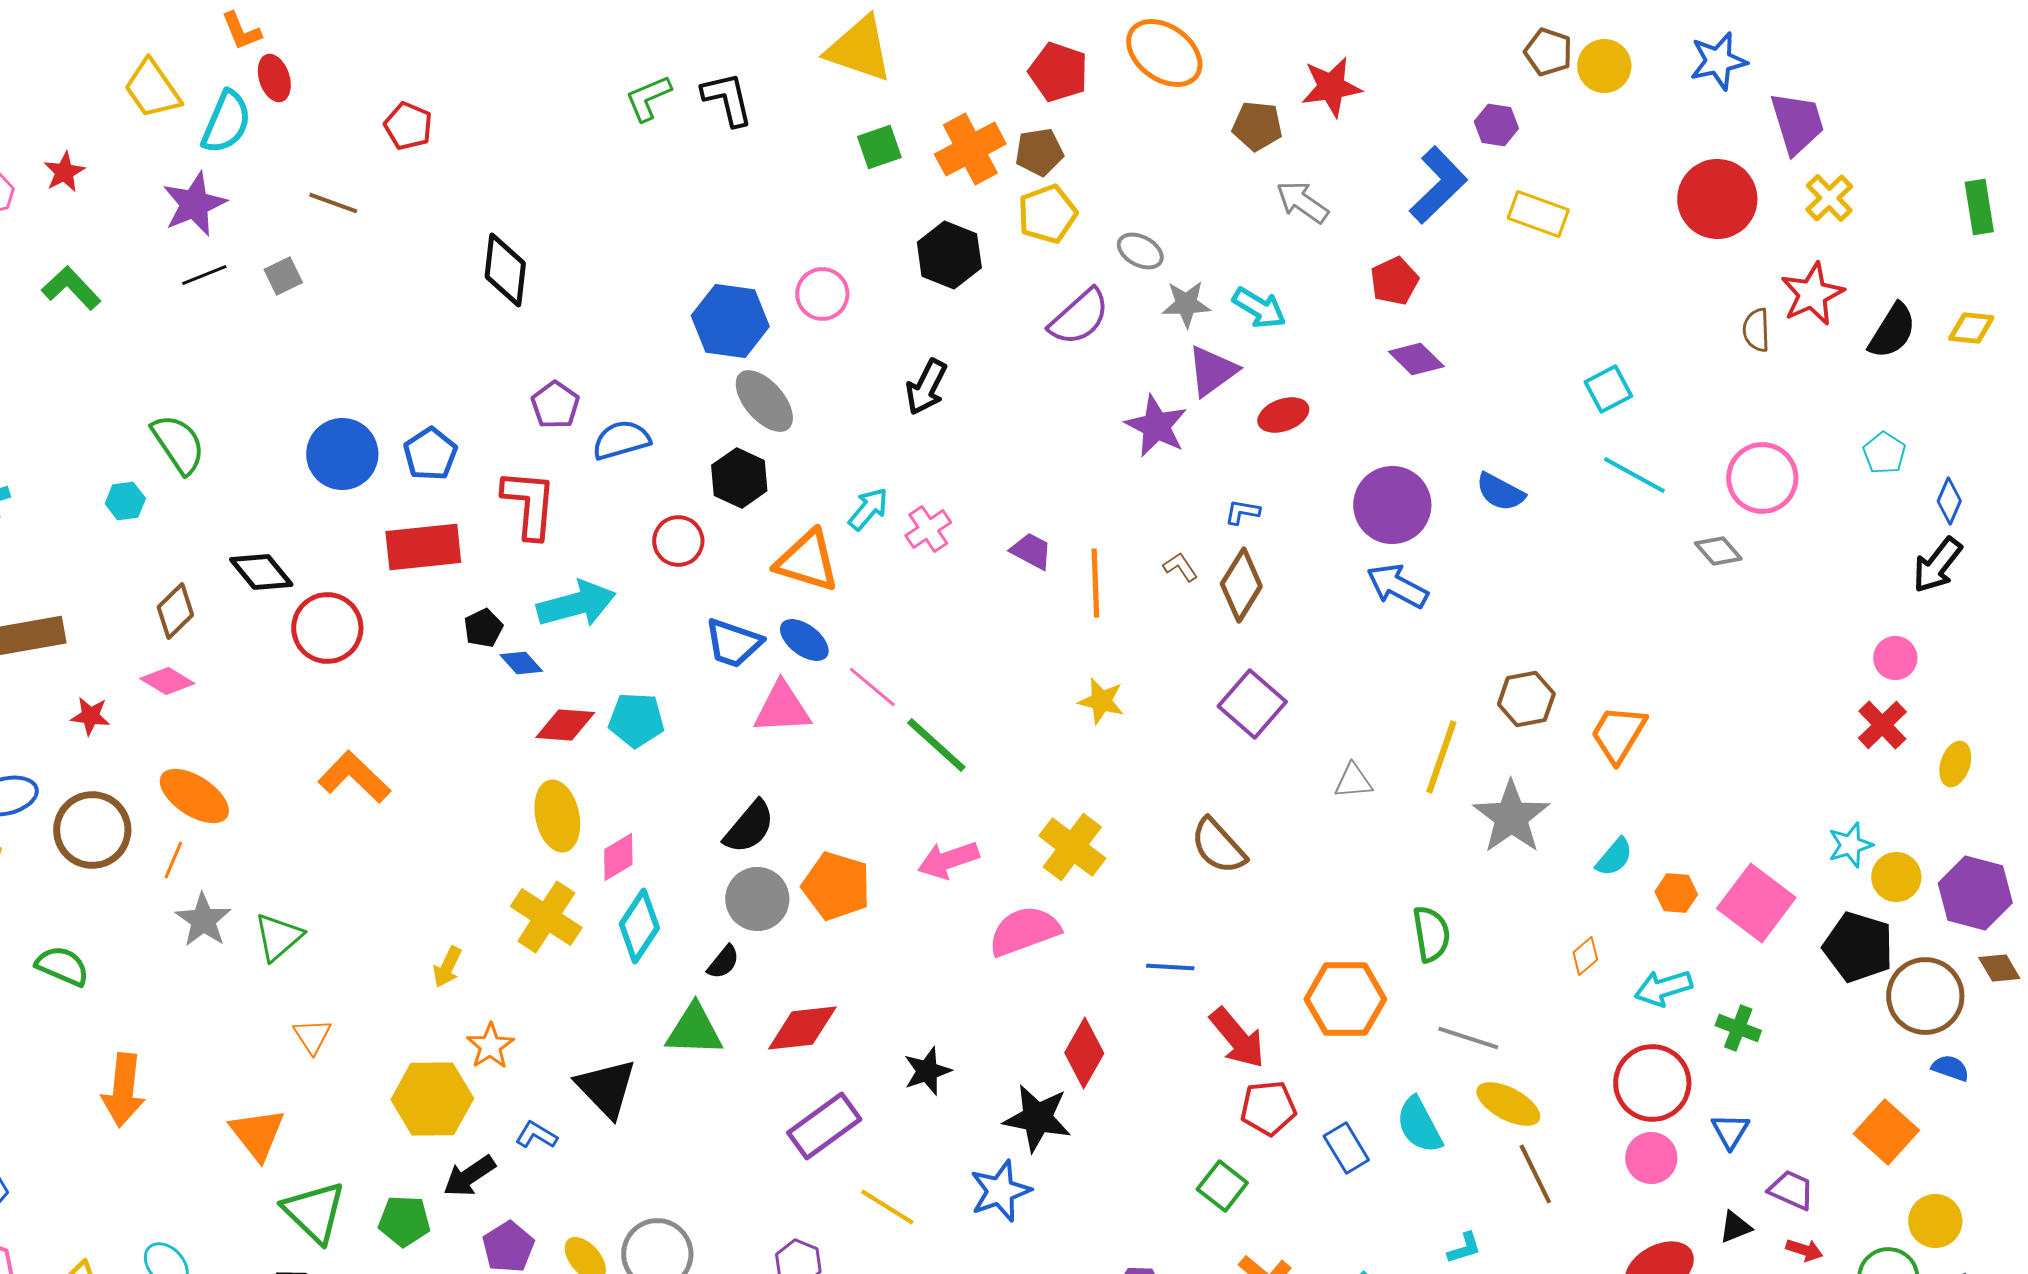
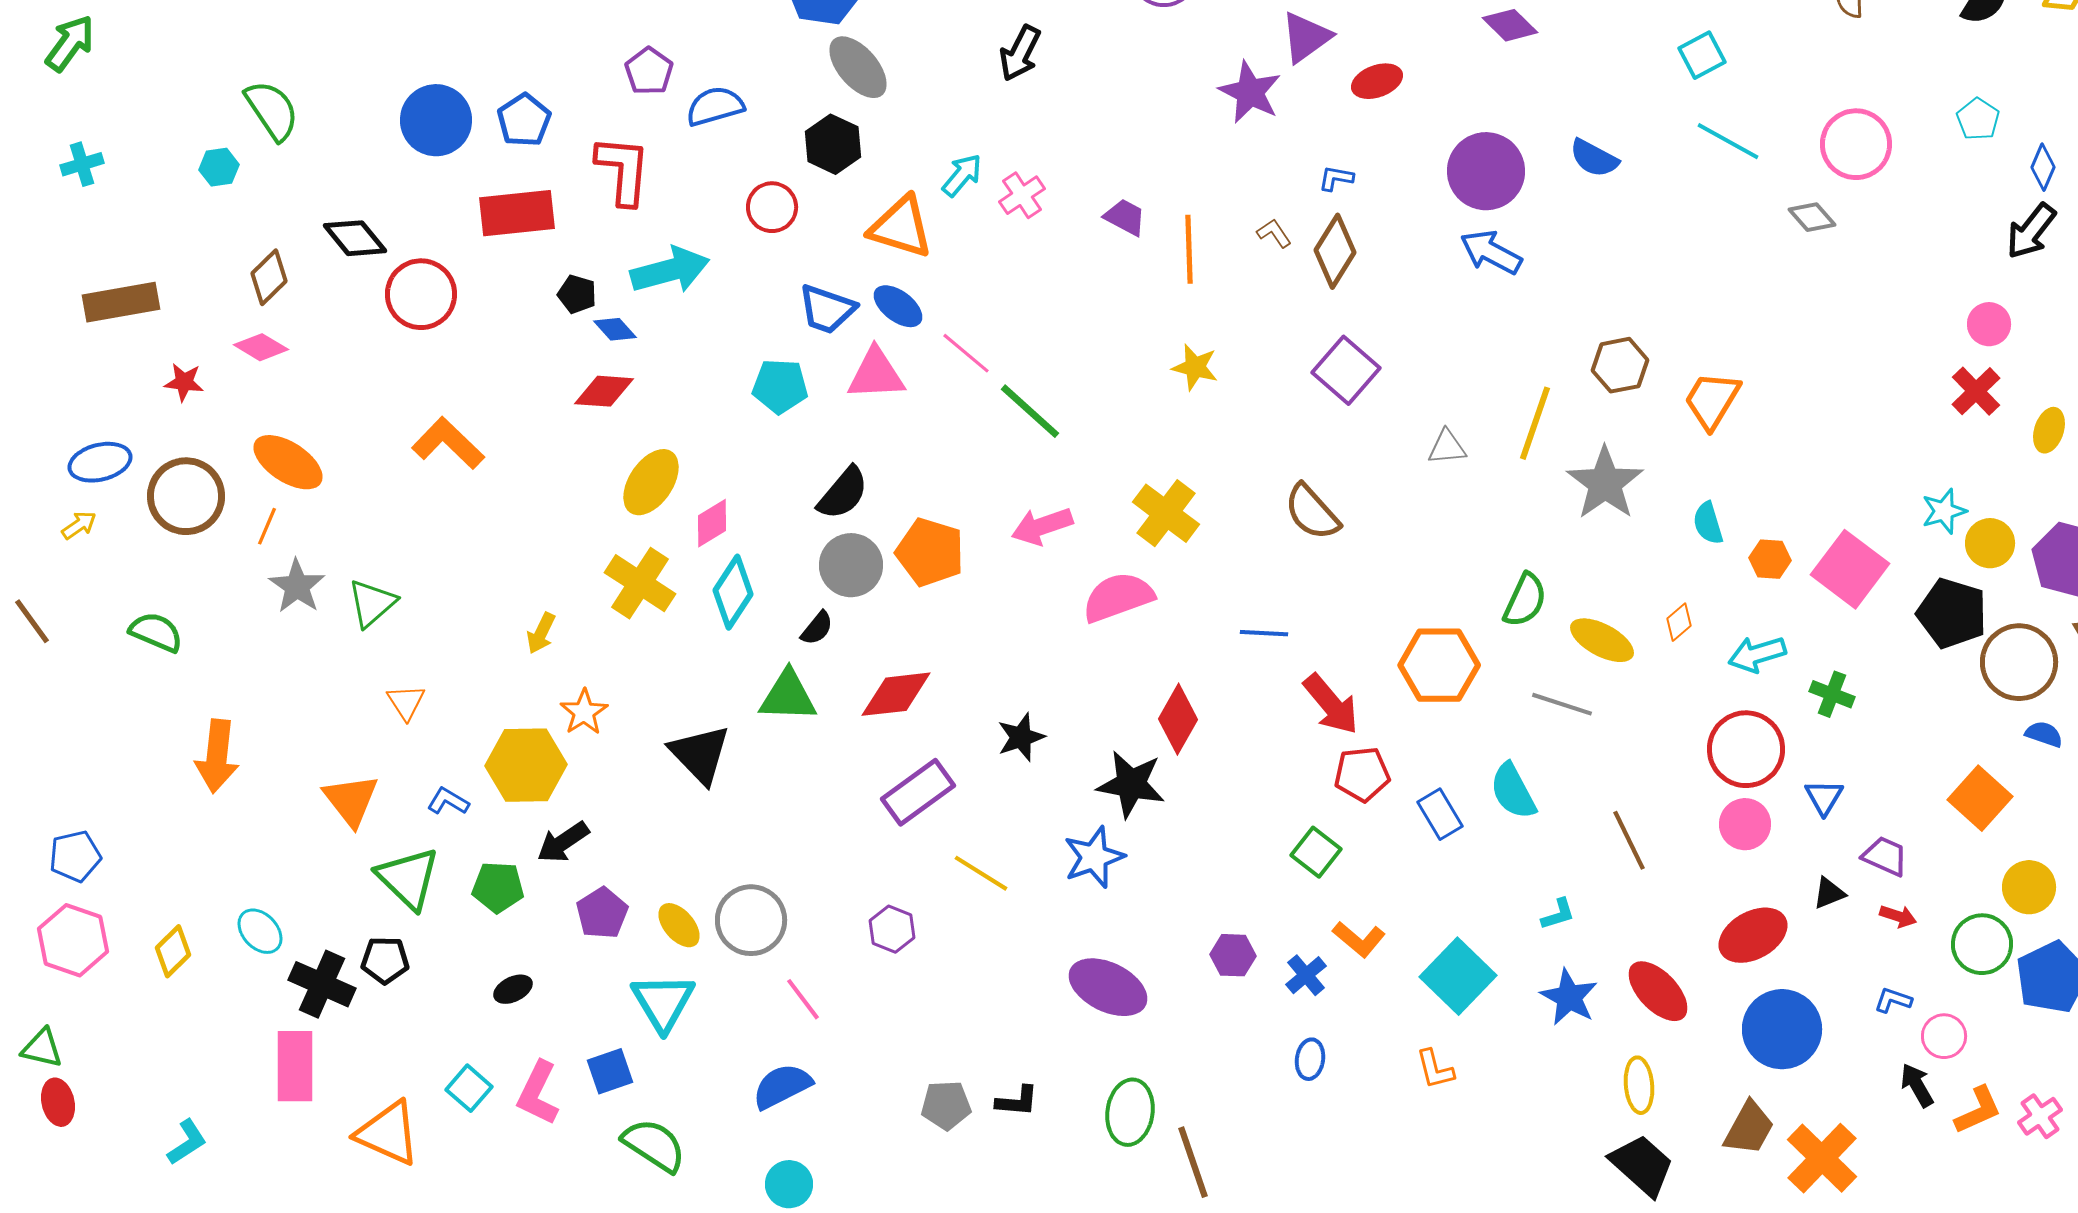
black pentagon: (483, 628) -> (577, 294), turned -30
cyan pentagon: (636, 720) -> (780, 386), moved
red diamond: (565, 725) -> (604, 391), moved
yellow ellipse: (557, 816) -> (651, 482), turned 46
cyan semicircle: (1614, 857) -> (1708, 523), turned 123
green semicircle: (1431, 934) -> (1525, 600), turned 34
yellow ellipse: (1508, 1104) -> (1602, 640), moved
blue L-shape: (536, 1135) -> (448, 801), moved

